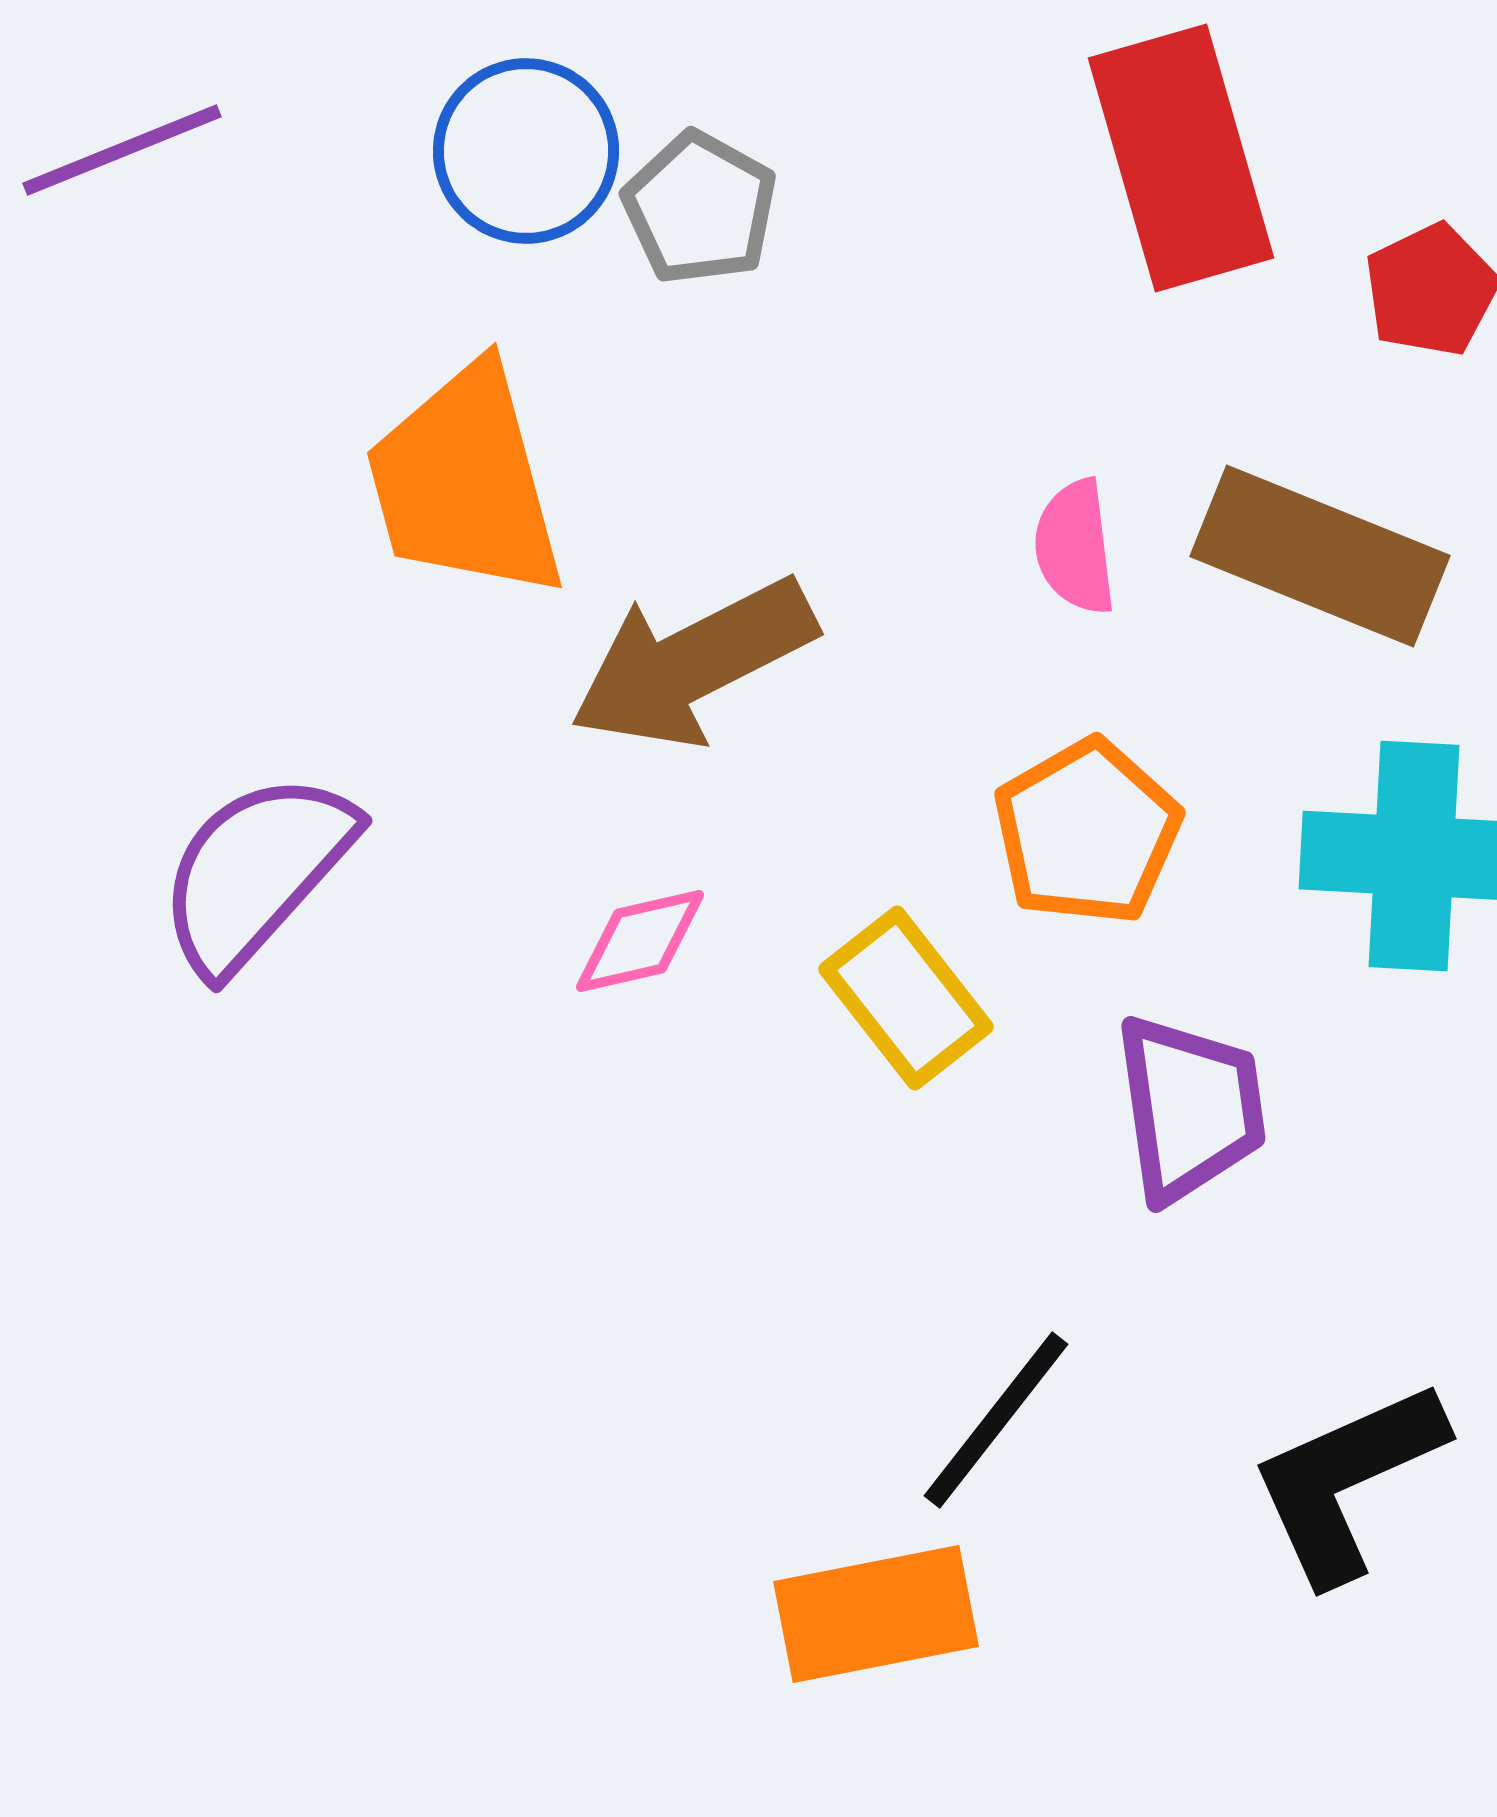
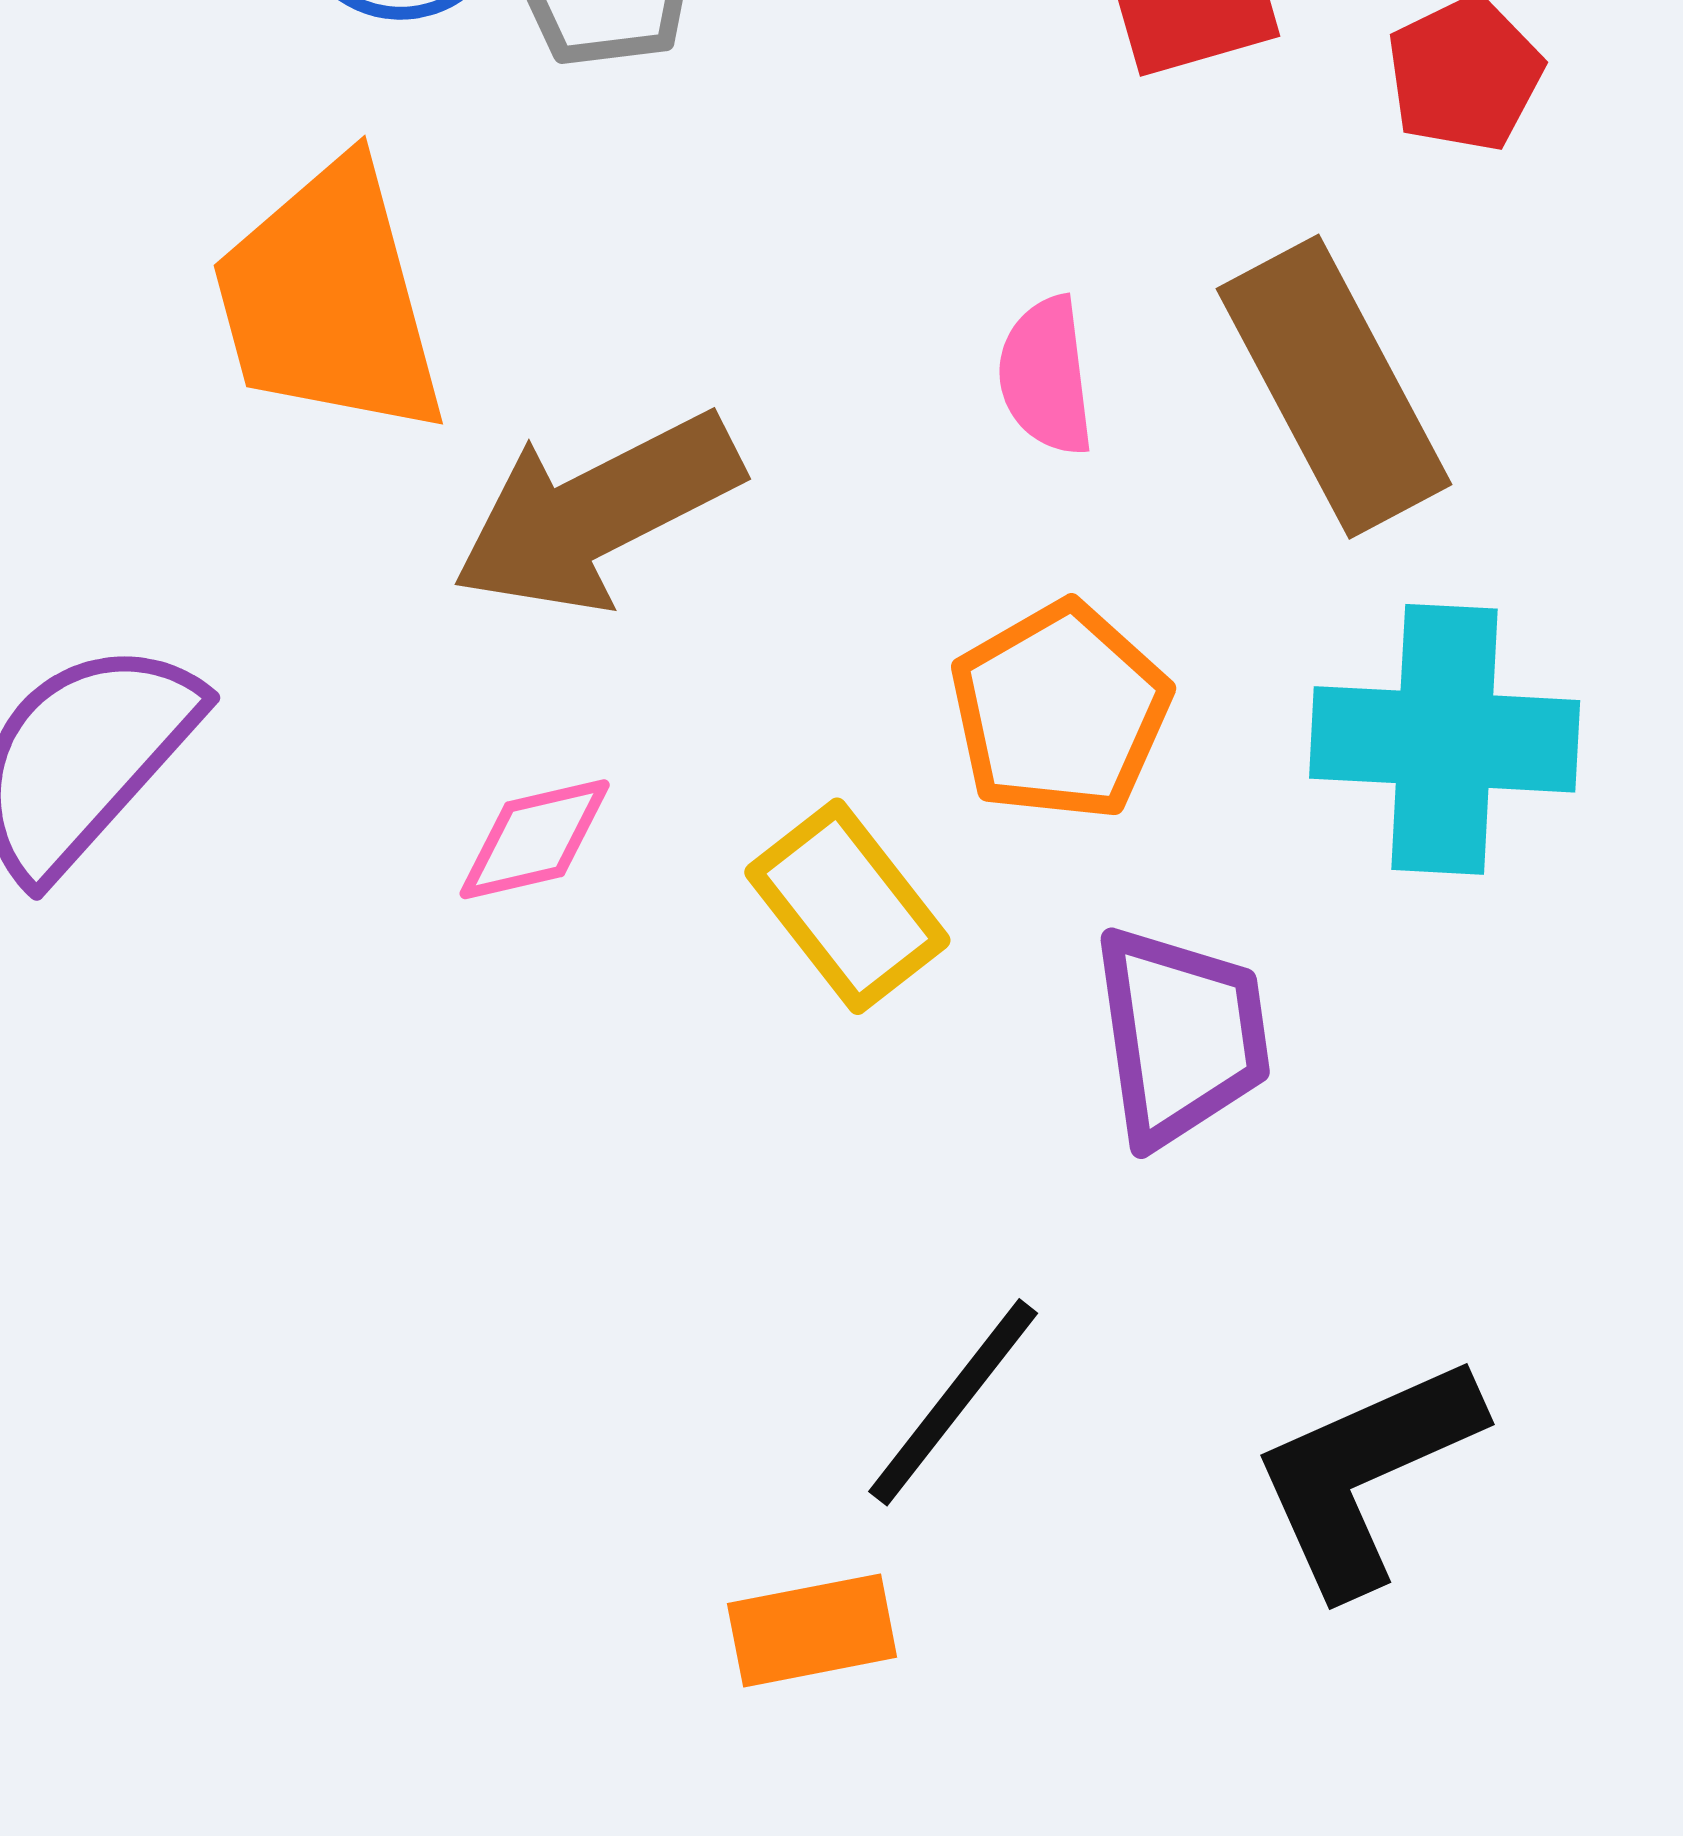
brown rectangle: (1320, 556) -> (1334, 387), turned 40
orange rectangle: (876, 1614) -> (812, 1630), size x0.7

